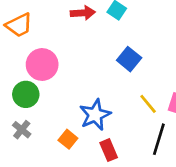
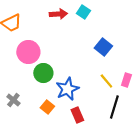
blue square: (129, 59) -> (103, 47), moved
green circle: (26, 94) -> (43, 73), moved

